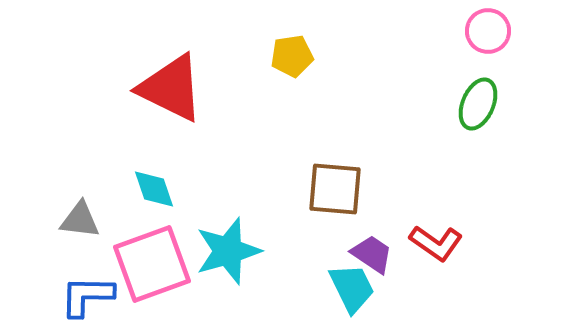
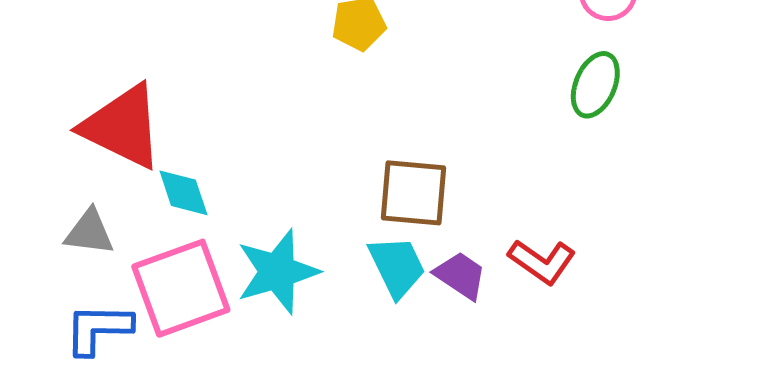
red triangle: (171, 88) -> (122, 127), moved
cyan trapezoid: (352, 288) -> (397, 267), moved

